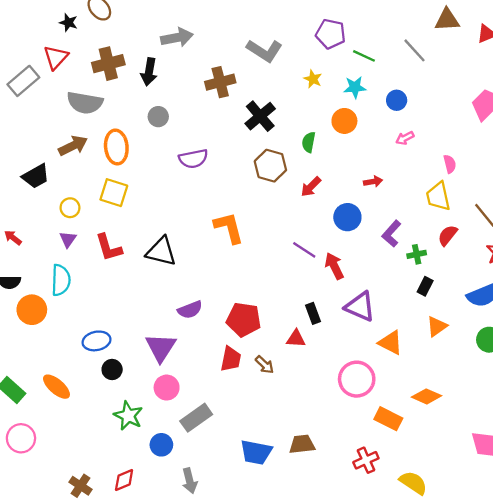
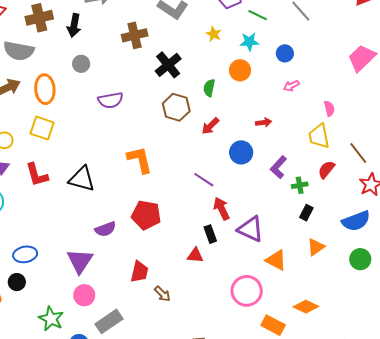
red arrow: (334, 266) -> (221, 209), moved
red pentagon: (244, 320) -> (146, 215), moved
brown arrow: (265, 365) -> (162, 294), moved
black circle: (112, 370) -> (17, 282), moved

